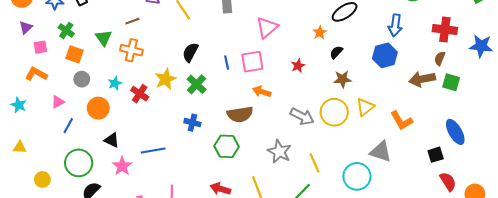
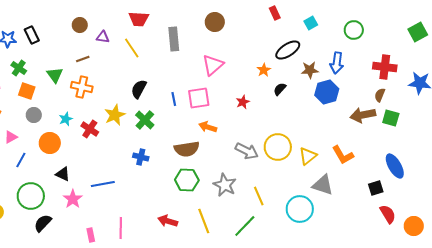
brown star: (342, 79) -> (310, 70), moved
yellow triangle: (365, 107) -> (308, 156), moved
green hexagon: (227, 146) -> (187, 180), moved

